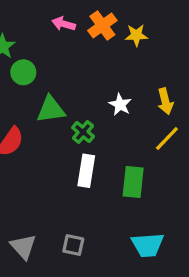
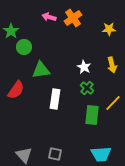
yellow star: (136, 35) -> (109, 29), moved
green cross: (83, 132) -> (87, 88), moved
yellow line: (167, 138) -> (113, 103), moved
white rectangle: (86, 171) -> (55, 99), moved

